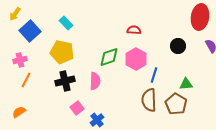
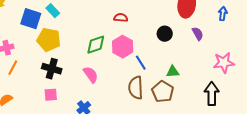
blue square: (30, 31) -> (31, 19), moved, turned -30
blue line: (154, 75) -> (141, 63), turned -49
black cross: (65, 81) -> (52, 69), turned 30
pink semicircle: (95, 81) -> (91, 75), moved, turned -36
pink square: (77, 108) -> (51, 95), moved, turned 32

